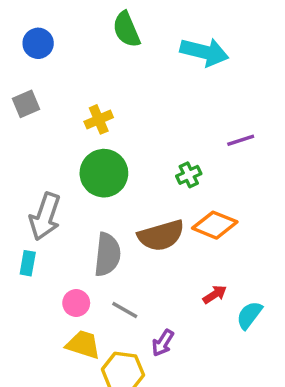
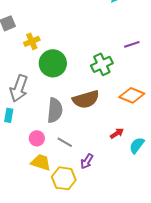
yellow cross: (99, 119) -> (32, 41), moved
green cross: (189, 175) -> (102, 64), size x1.5
orange diamond: (215, 225) -> (132, 95), moved

